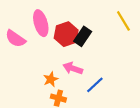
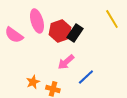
pink arrow: (73, 68) -> (66, 62), turned -60
orange star: (51, 79) -> (33, 82), moved

